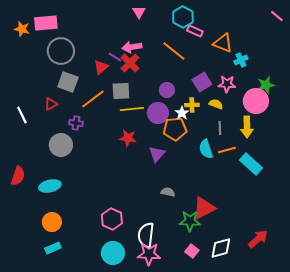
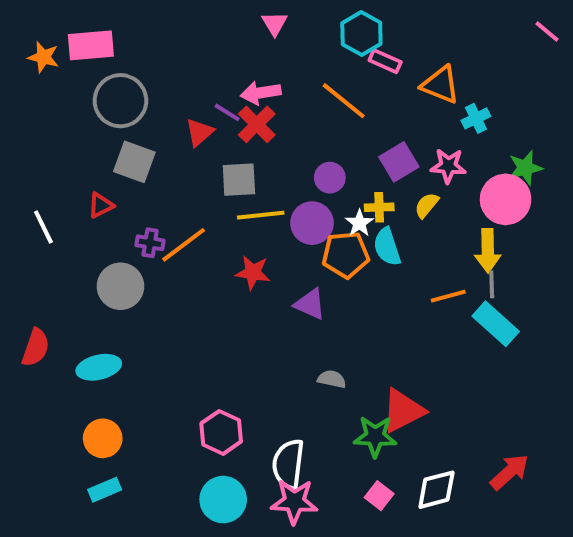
orange line: (93, 99) -> (184, 245), moved
yellow semicircle: (216, 104) -> (427, 205), turned -72
gray line: (220, 128) -> (492, 284), moved
cyan semicircle: (206, 149) -> (387, 247), moved
purple triangle: (157, 154) -> (310, 304), turned -48

